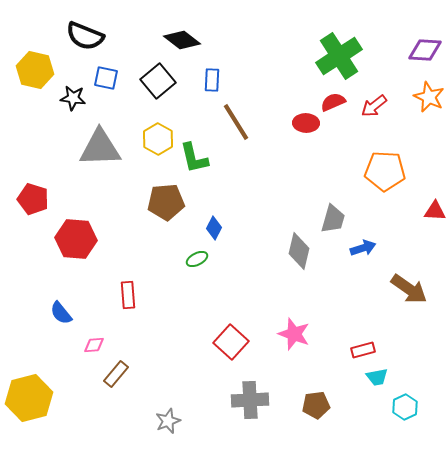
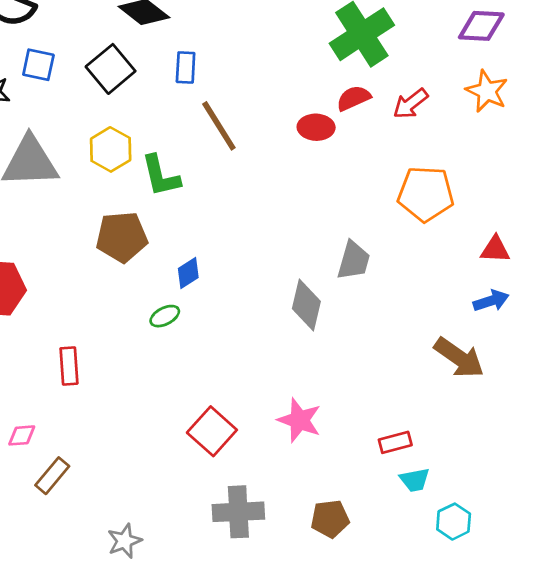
blue diamond: (214, 228) -> (188, 273), turned 30
blue arrow: (363, 248) -> (491, 301), moved

